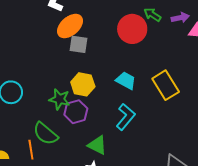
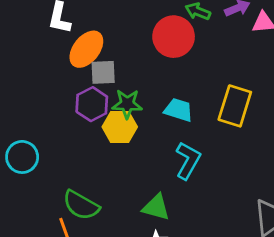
yellow rectangle: (166, 85) -> (235, 106), turned 60
green star: (59, 99) -> (127, 104), moved
purple hexagon: (76, 112) -> (92, 104), moved

